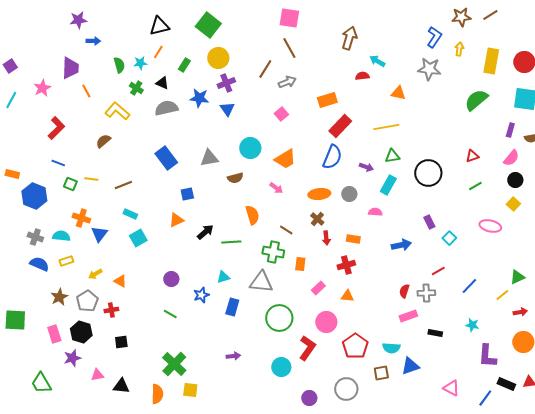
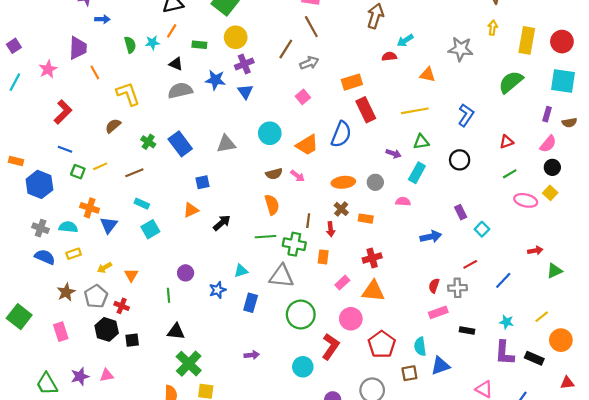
blue L-shape: (434, 37) -> (466, 115), moved
cyan arrow: (377, 61) -> (405, 40), turned -63
green rectangle: (184, 65) -> (199, 45), turned 64
green cross: (136, 88) -> (148, 142), moved
yellow L-shape: (117, 111) -> (128, 94), turned 30
red rectangle: (340, 126) -> (366, 110), turned -70
blue semicircle: (332, 157) -> (341, 134), moved
black circle: (428, 173) -> (460, 160), size x0.7
brown semicircle: (235, 178) -> (274, 174), moved
yellow line: (91, 179) -> (100, 166), turned -32
pink ellipse: (490, 226) -> (526, 200), moved
brown line: (286, 230) -> (308, 221), turned 64
red arrow: (326, 238) -> (331, 229), moved
orange rectangle: (353, 239) -> (366, 219), moved
green line: (231, 242) -> (266, 237), moved
orange triangle: (120, 281) -> (131, 275), turned 32
yellow line: (502, 295) -> (542, 317), moved
orange triangle: (347, 296) -> (373, 291), size x1.6
red cross: (111, 310) -> (122, 306), turned 32
red arrow: (520, 312) -> (535, 251), moved
green line: (170, 314) -> (168, 295), moved, turned 56
green square: (15, 320) -> (19, 317), turned 35
black hexagon: (81, 332) -> (107, 329), moved
cyan semicircle: (391, 348) -> (420, 346), turned 78
purple L-shape: (487, 356) -> (504, 353), moved
purple star: (72, 358) -> (80, 376), moved
black rectangle: (506, 384) -> (534, 358), moved
black triangle: (121, 386) -> (176, 332), moved

